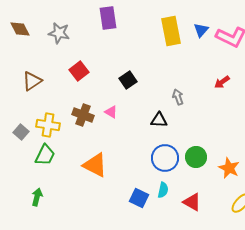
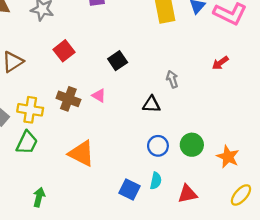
blue circle: (165, 158) -> (158, 146), size x0.7
green arrow: (37, 197) -> (39, 197), moved
red triangle: (192, 202) -> (187, 194), turned -42

